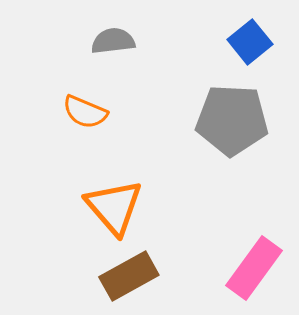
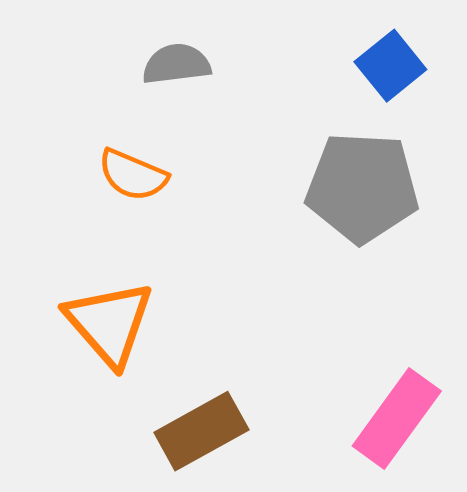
orange triangle: (114, 207) -> (109, 323), moved

